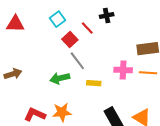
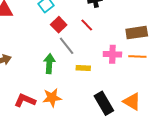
red line: (87, 28) -> (87, 25), moved
green arrow: (60, 78) -> (49, 64), turned 108

